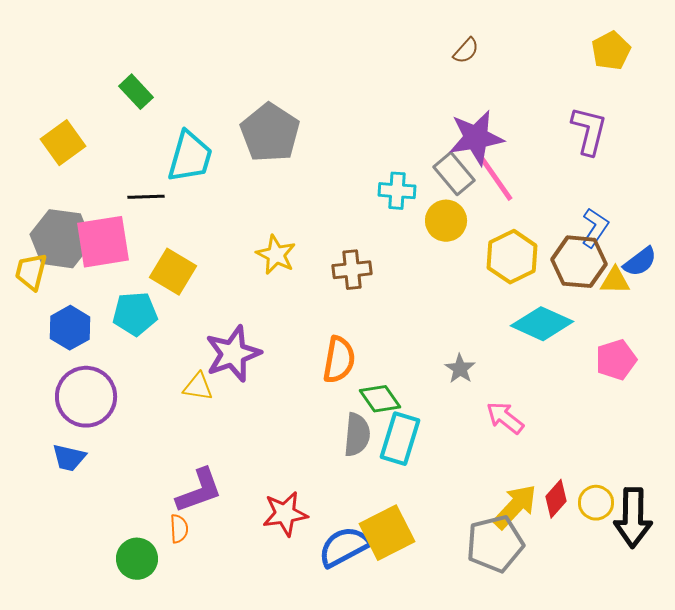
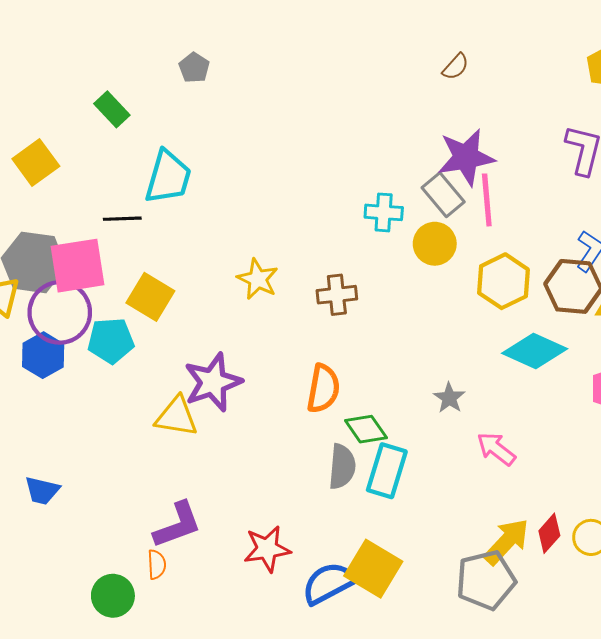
gray pentagon: (270, 133) -> (194, 68), moved, size x0.5
pink line: (496, 179) -> (487, 200), turned 30
yellow triangle: (198, 387) -> (176, 417), size x1.4
purple circle: (86, 397) -> (60, 312), moved
yellow square: (387, 533) -> (373, 569), turned -32

